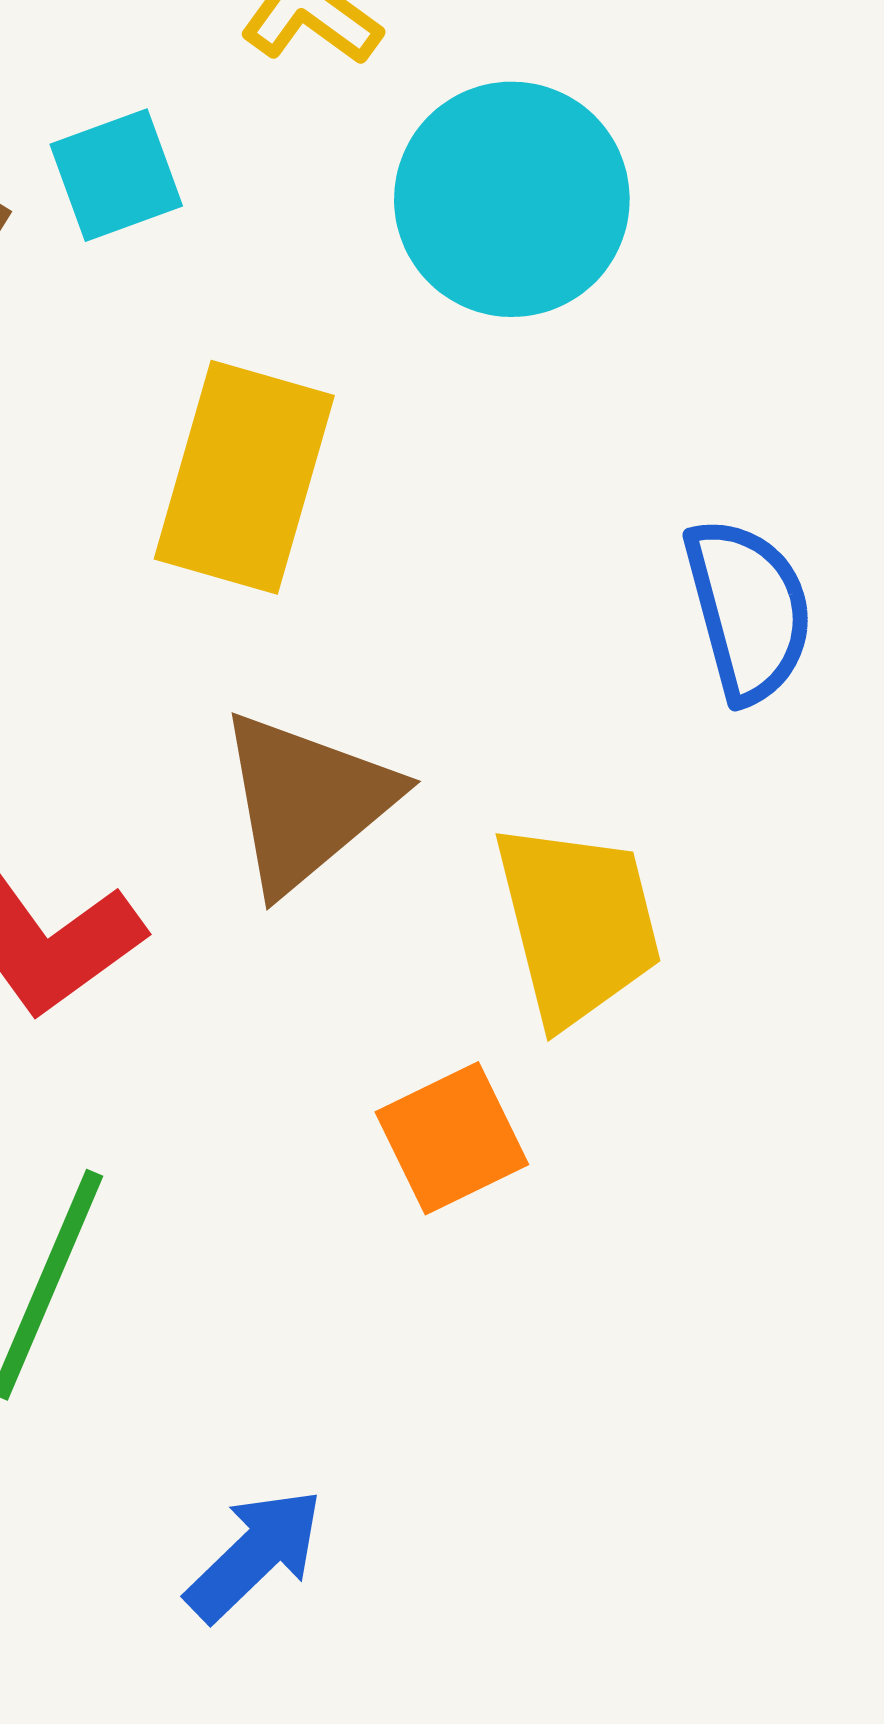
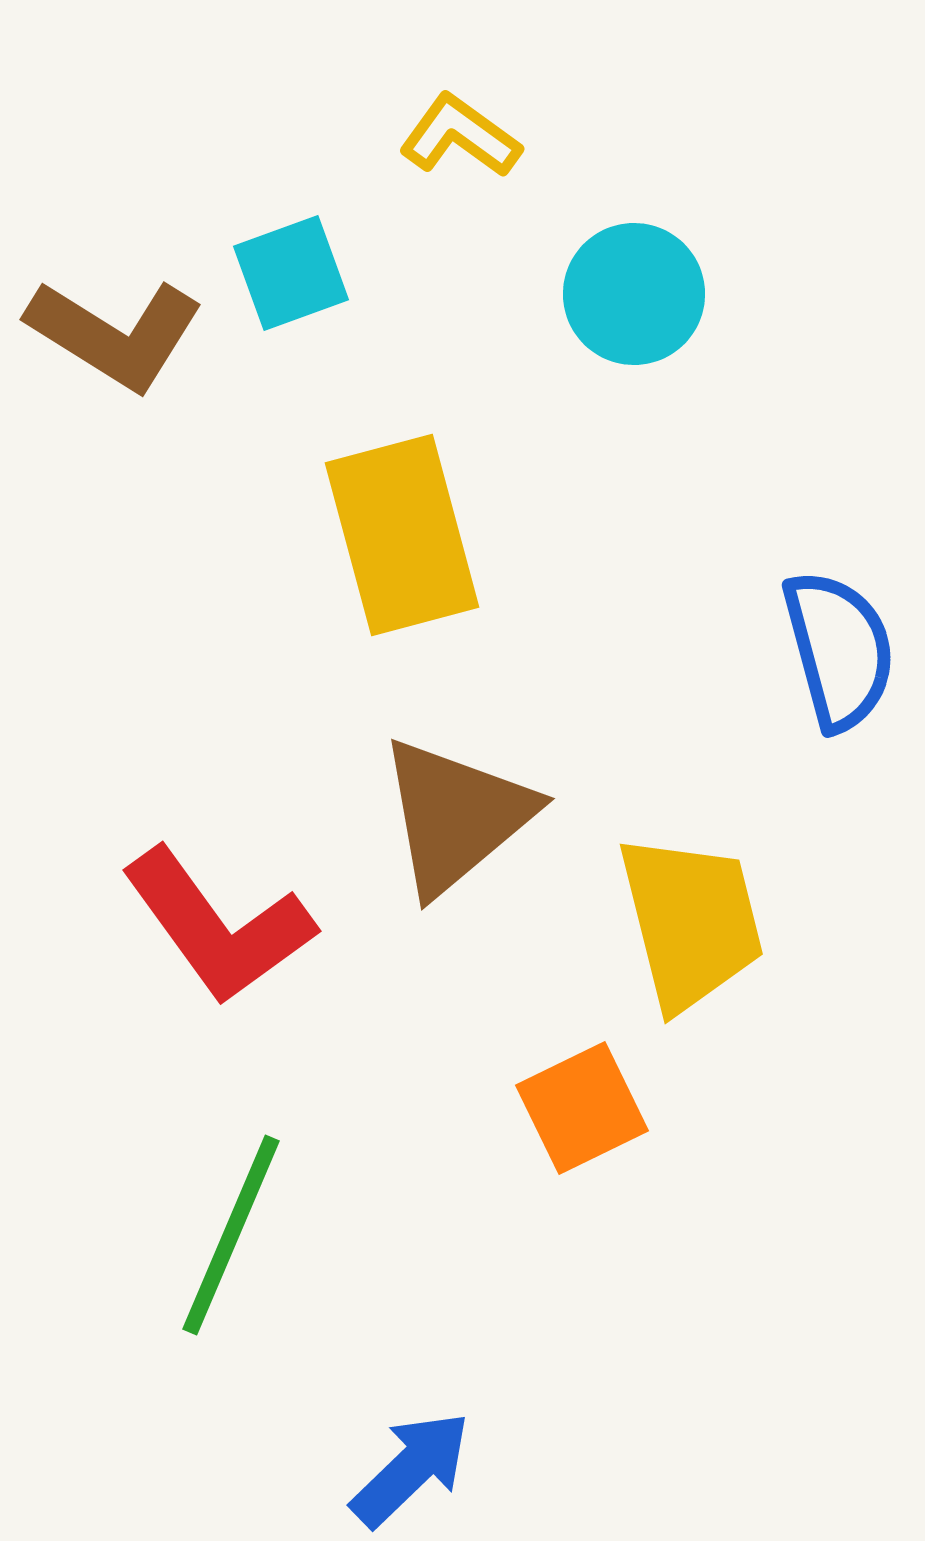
cyan circle: (512, 199) -> (634, 294), size x0.7
yellow rectangle: (244, 477) -> (402, 535), turned -31

